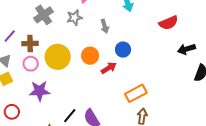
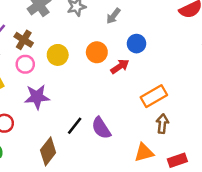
gray arrow: (105, 26) -> (113, 16), turned 56
brown cross: (30, 43) -> (24, 40), turned 35
yellow circle: (58, 57) -> (58, 55), size x0.7

